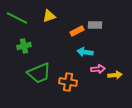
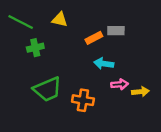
yellow triangle: (49, 16) -> (60, 20), turned 32
green cross: (24, 46) -> (35, 48), moved

